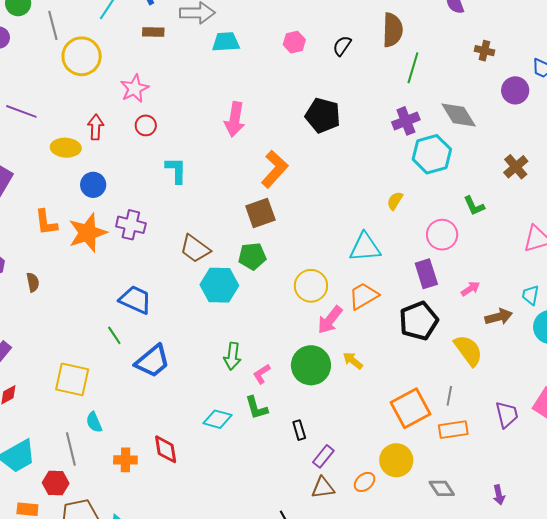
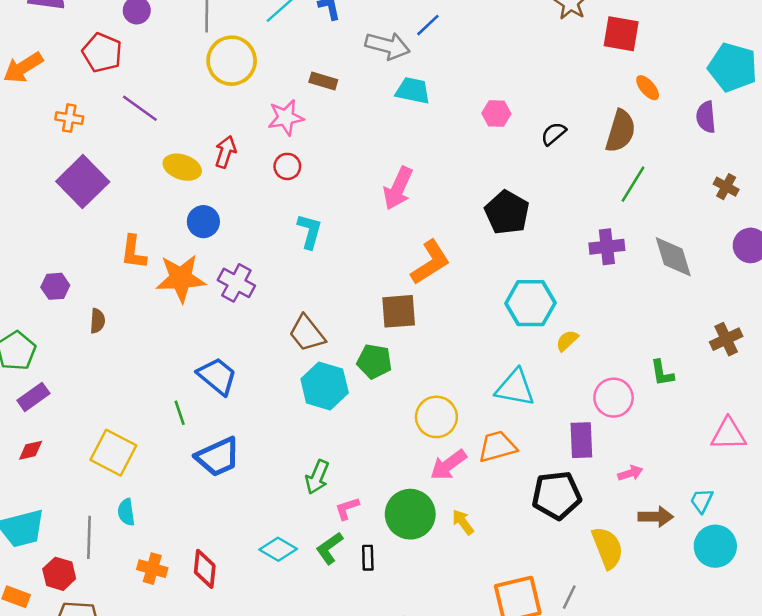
brown rectangle: (153, 32) -> (323, 81), moved
cyan hexagon: (432, 154) -> (530, 303), moved
green L-shape: (256, 408) -> (330, 548), turned 56
black rectangle: (299, 430) -> (368, 558), moved

